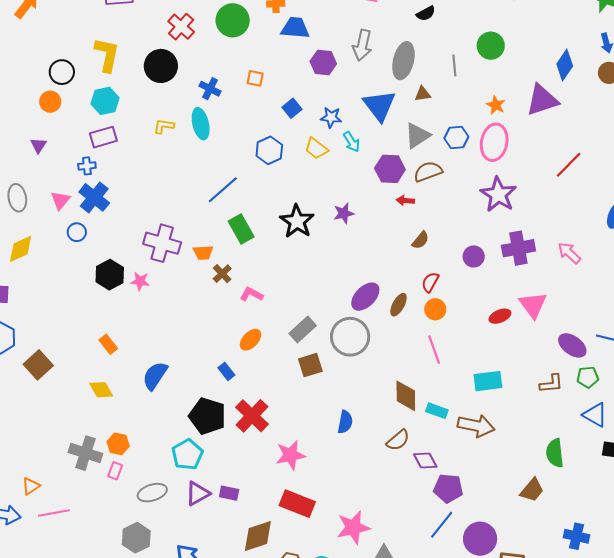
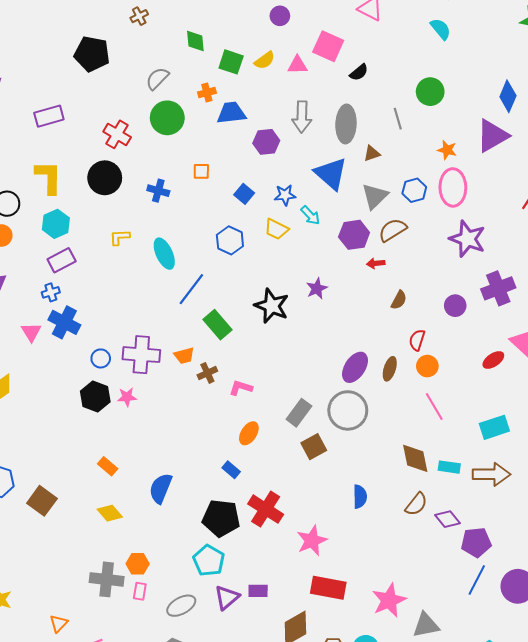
cyan ellipse: (201, 124) -> (164, 254), moved
blue circle: (77, 232) -> (101, 358), moved
brown cross: (222, 274) -> (207, 373), turned 30

